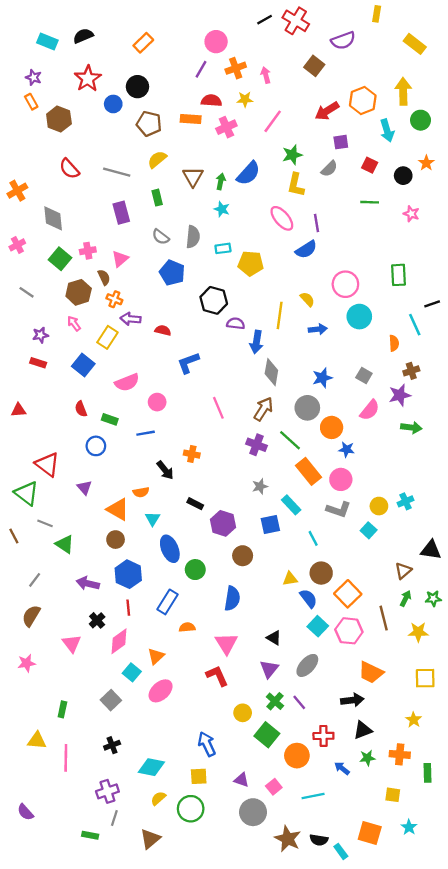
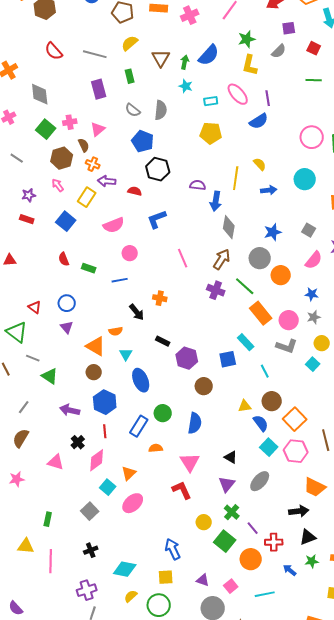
cyan rectangle: (223, 248) -> (211, 101), moved
pink circle: (345, 284) -> (312, 137), moved
black hexagon: (214, 300) -> (158, 169), moved
pink semicircle: (127, 382) -> (114, 225), moved
blue circle: (96, 446) -> (67, 303), moved
blue star: (347, 449) -> (312, 294), moved
red triangle: (47, 464) -> (35, 307), size x0.6
gray star: (260, 486) -> (314, 317), moved
green circle: (195, 570) -> (163, 413), moved
pink triangle: (72, 644) -> (56, 462), turned -36
purple line: (299, 702) -> (253, 528), moved

